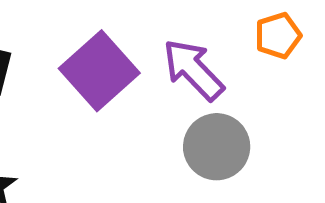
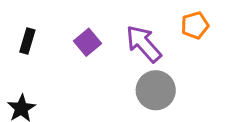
purple square: (99, 71) -> (87, 42), size x0.6

